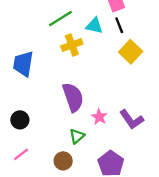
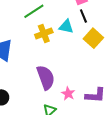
cyan triangle: (94, 26) -> (66, 27), moved
purple L-shape: (132, 119) -> (95, 95), turned -50

